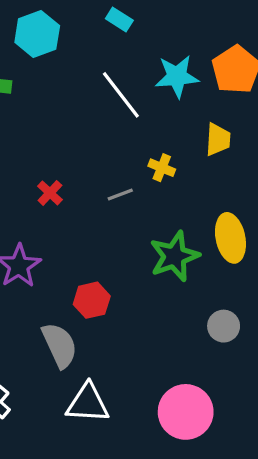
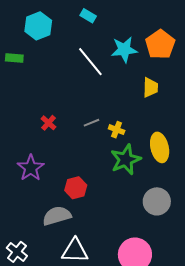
yellow cross: (162, 168) -> (117, 130), moved
gray circle: (224, 326) -> (157, 201), size x1.4
gray semicircle: (60, 345) -> (57, 216), turned -80

